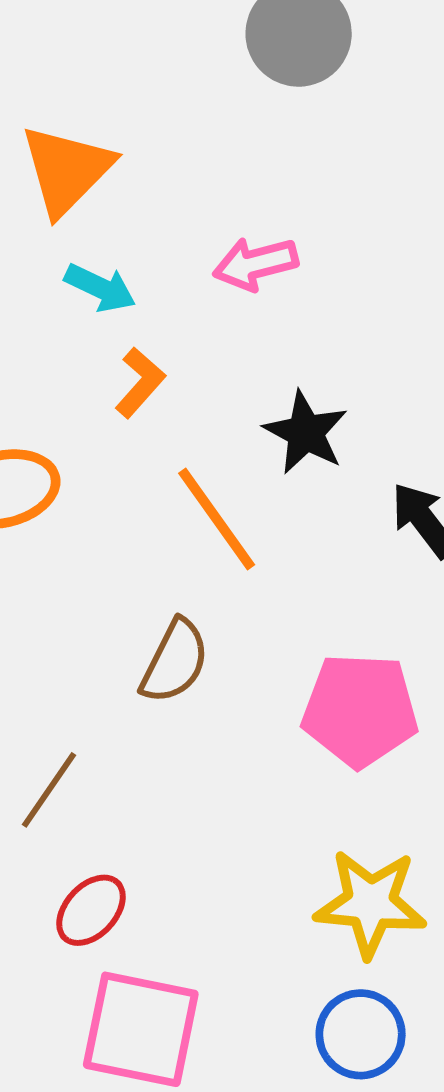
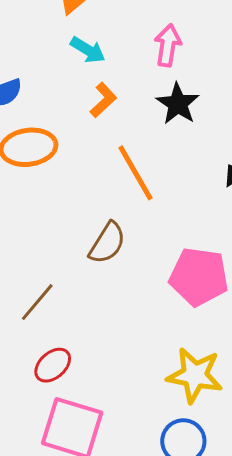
pink arrow: (255, 264) -> (168, 45), turned 108
black star: (306, 432) -> (178, 104), moved

